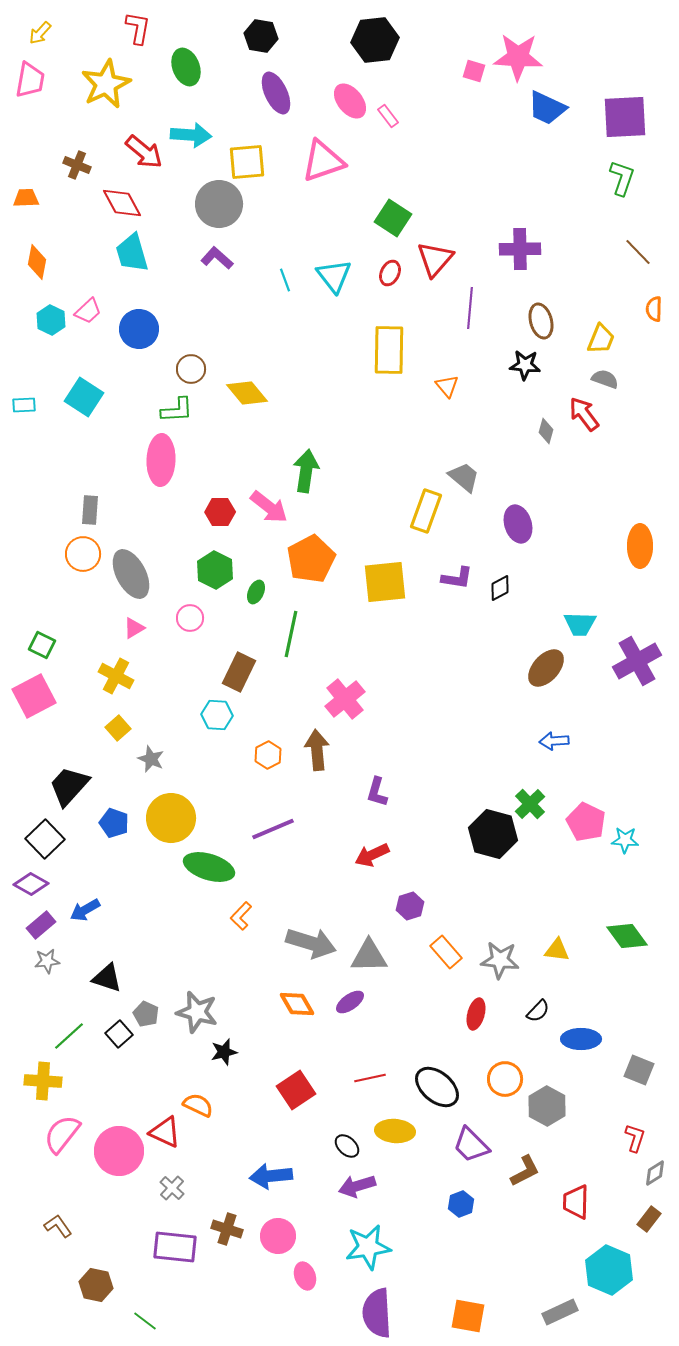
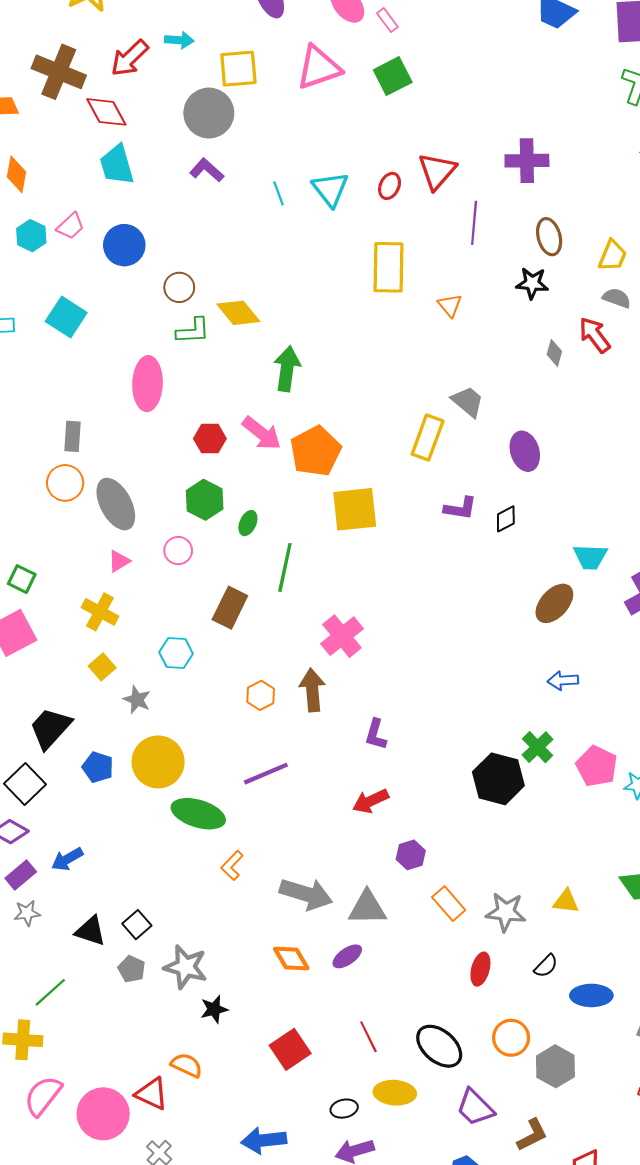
cyan arrow: (191, 135) -> (179, 40), size x0.7
red arrow: (144, 152) -> (130, 58), turned 96
brown cross: (77, 165) -> (59, 72), size x1.8
green square: (393, 218) -> (393, 76), moved, turned 30
green L-shape: (177, 410) -> (193, 331), moved
green arrow: (306, 471) -> (287, 369), moved
orange pentagon: (311, 559) -> (316, 451), moved
yellow square: (385, 582) -> (355, 509), moved
cyan hexagon: (217, 715) -> (176, 653), moved
black square: (119, 1034) -> (137, 925), moved
red line: (370, 1078) -> (368, 1037), turned 76
black ellipse: (347, 1146) -> (344, 1109), turned -55

